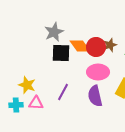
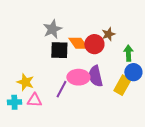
brown star: (110, 45) -> (108, 34), moved
pink ellipse: (98, 72) -> (78, 77), moved
purple semicircle: (95, 96) -> (95, 76), moved

